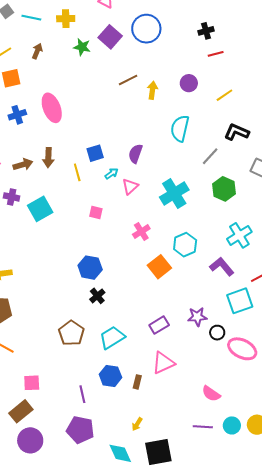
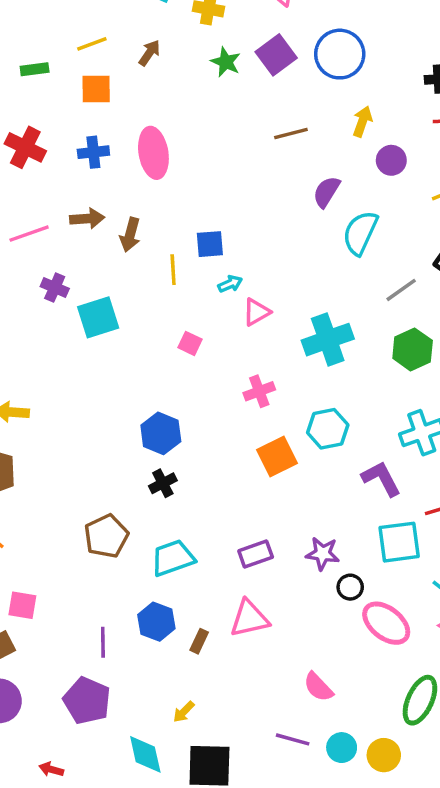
yellow arrow: (152, 90) -> (362, 121), moved
purple semicircle: (135, 154) -> (326, 192), moved
brown arrow: (23, 164) -> (87, 219), moved

